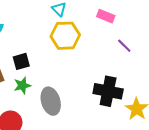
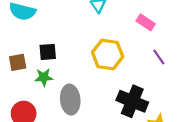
yellow hexagon: (65, 36) -> (108, 54), moved

